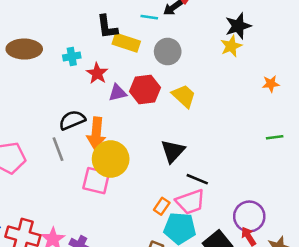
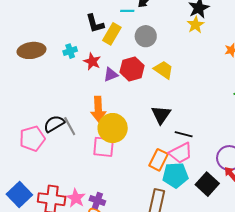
yellow rectangle: (126, 43) -> (112, 34), turned -70
black semicircle: (72, 120) -> (54, 124), moved
orange rectangle: (162, 206) -> (159, 160), size x1.5

